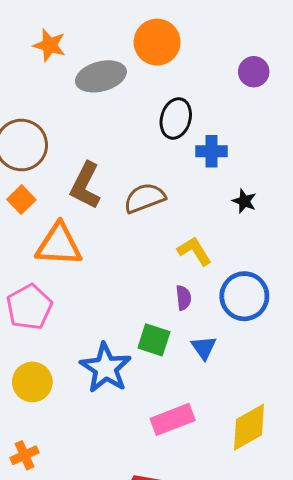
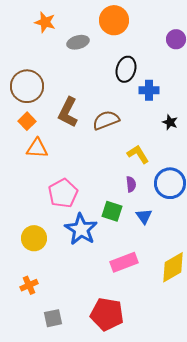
gray ellipse: (101, 76) -> (78, 42), size x0.7
orange triangle: (59, 245) -> (37, 148), moved, size x0.7
pink pentagon: (29, 307) -> (63, 193), moved

